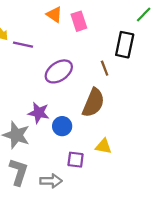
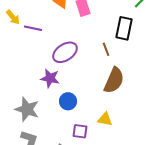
brown semicircle: (93, 103) -> (114, 80), moved
purple star: (39, 113) -> (50, 78), moved

